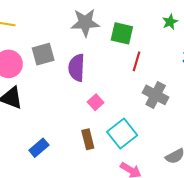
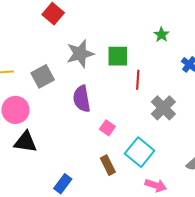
gray square: (43, 54) -> (43, 76), moved
gray cross: (156, 95) -> (163, 108), turned 30

